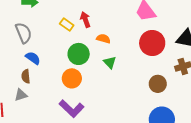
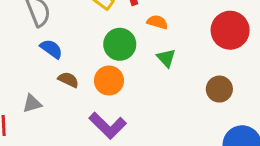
brown semicircle: (26, 76) -> (68, 80), moved, turned 120
brown circle: (158, 84) -> (219, 89), moved

